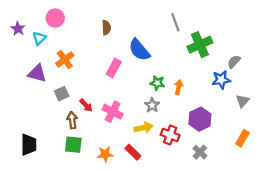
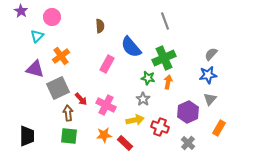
purple star: (18, 29) -> (21, 11), moved
green cross: (200, 45) -> (164, 58), moved
gray semicircle: (234, 62) -> (211, 54), moved
gray square: (62, 94) -> (58, 88), size x1.6
gray triangle: (242, 101) -> (210, 99), moved
orange rectangle: (242, 138) -> (219, 128), moved
orange star: (105, 154) -> (104, 135), moved

